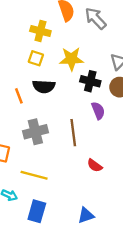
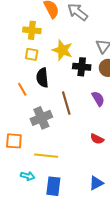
yellow star: (71, 59) -> (62, 50), turned 30
black semicircle: (44, 86) -> (42, 78), turned 90
purple semicircle: (98, 111) -> (98, 99), moved
brown line: (73, 133) -> (66, 103), moved

